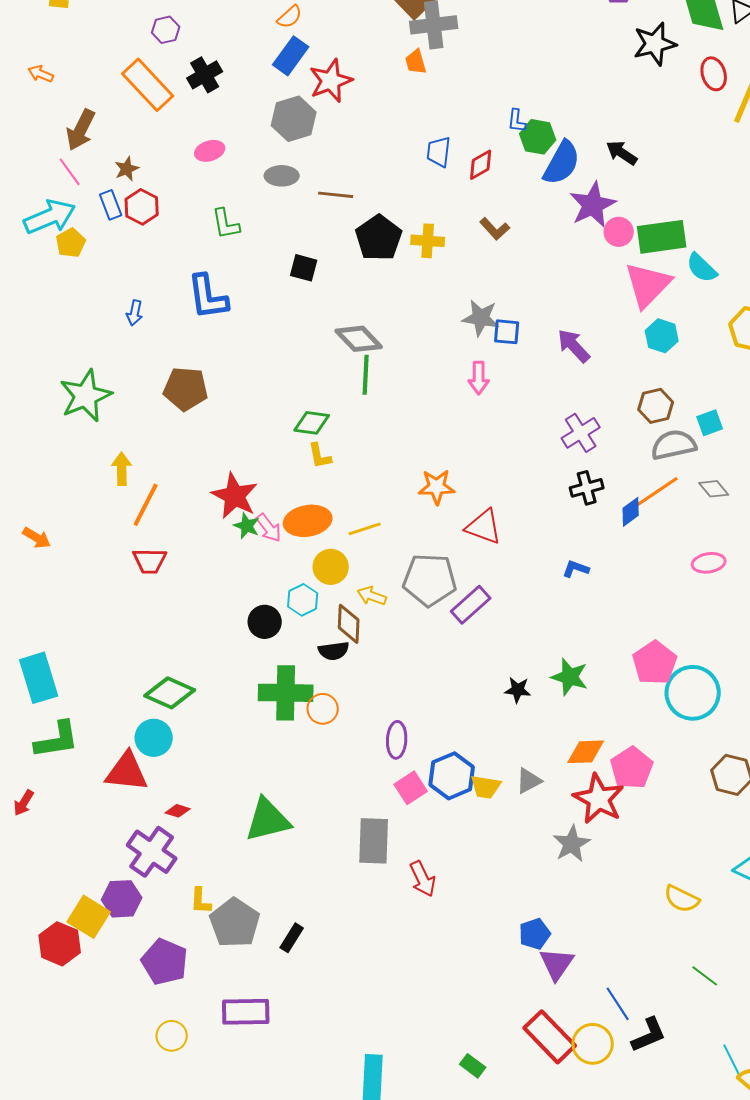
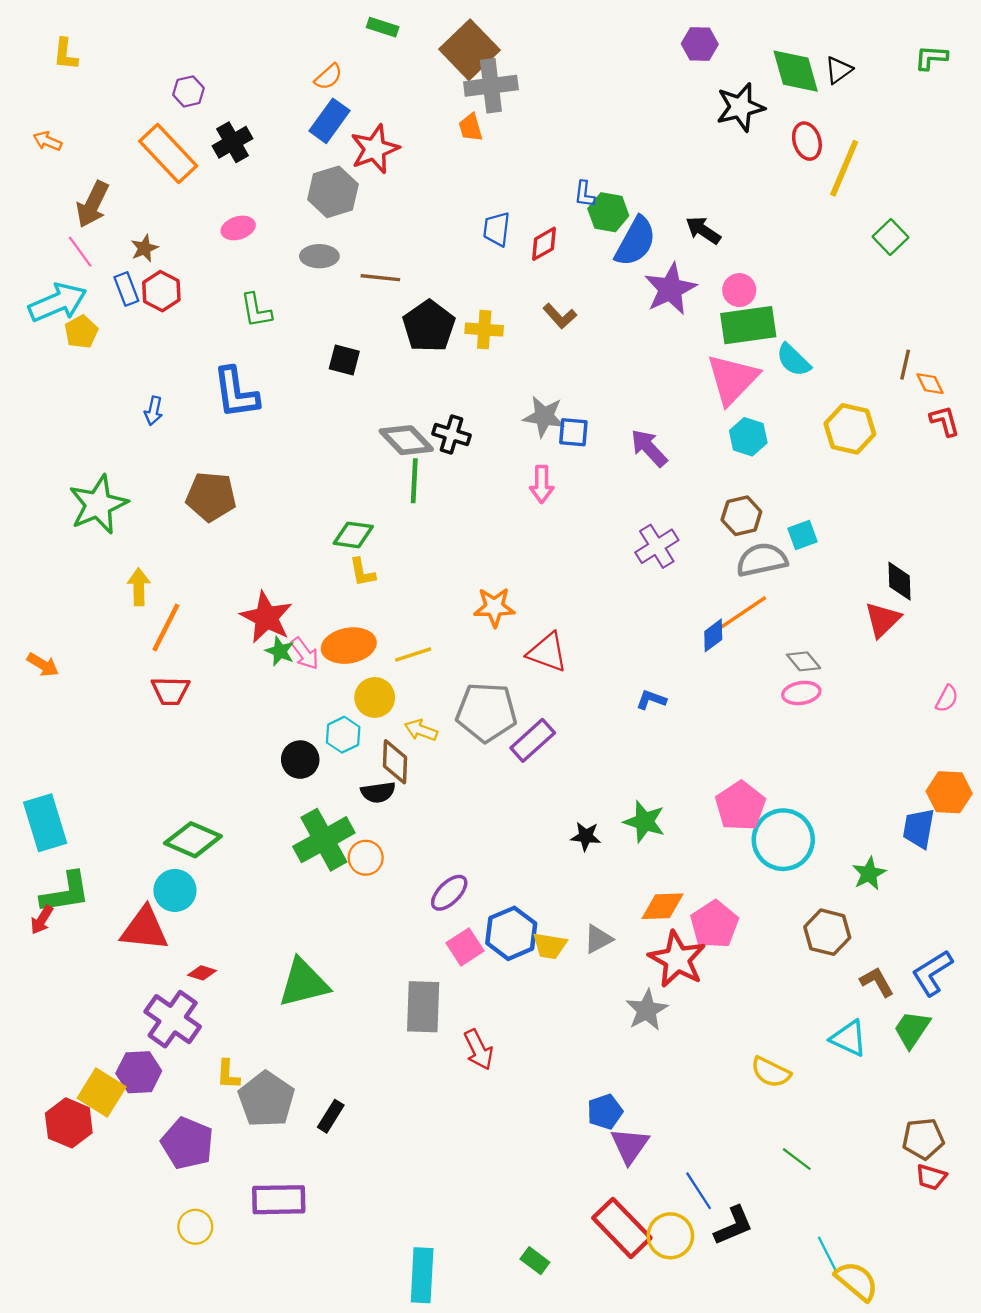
pink circle: (619, 232) -> (739, 290), moved
black cross: (587, 488) -> (451, 435), moved, turned 32
gray diamond: (714, 489) -> (804, 661), moved
green cross: (286, 693) -> (324, 840), turned -30
purple ellipse: (397, 740) -> (449, 893), turned 42
red arrow: (24, 803) -> (42, 920), moved

